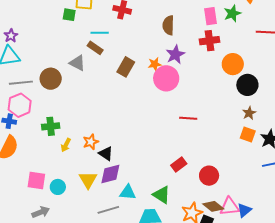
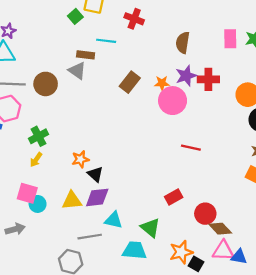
green square: (69, 15) -> (75, 16), turned 32
red cross: (210, 41) -> (208, 79), moved
brown rectangle: (95, 48) -> (86, 55), moved, turned -35
green cross: (51, 126) -> (39, 136), turned -30
yellow arrow: (66, 145) -> (36, 160), moved
pink square: (36, 180) -> (27, 193), moved
yellow triangle: (88, 180) -> (72, 201), turned 48
brown diamond: (213, 206) -> (220, 229), moved
blue triangle: (244, 210) -> (239, 257), turned 42

